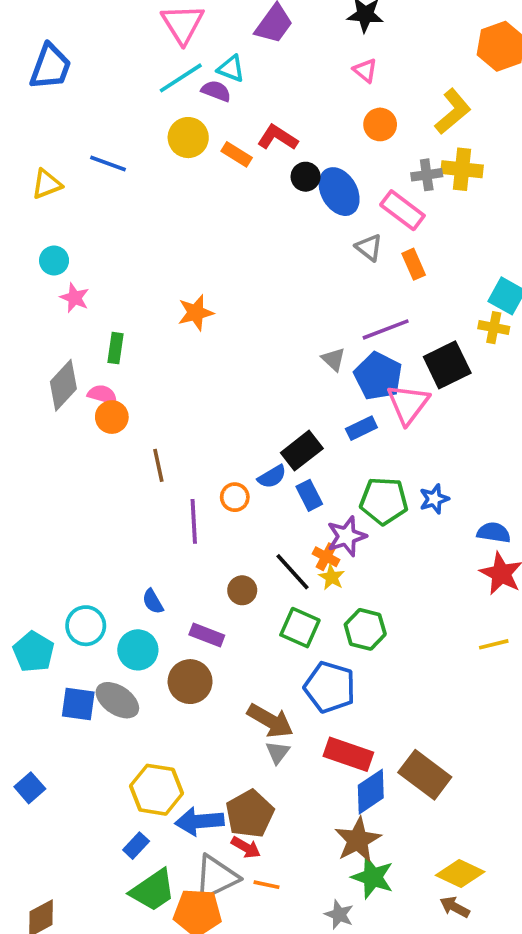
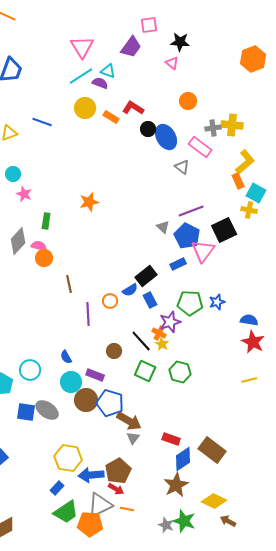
pink triangle: (365, 70) -> (172, 63), moved
yellow L-shape: (453, 111) -> (245, 162), moved
orange rectangle: (414, 264) -> (238, 181), moved
cyan circle: (138, 650) -> (71, 382), moved
blue pentagon: (330, 687) -> (110, 403), moved
red rectangle: (348, 754) -> (171, 439), size x0.7
yellow diamond: (460, 873) -> (214, 501), moved
green star: (373, 877) -> (184, 521), moved

